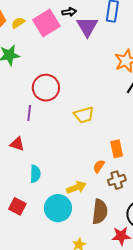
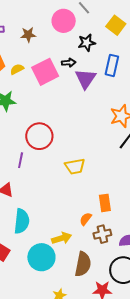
cyan semicircle: (35, 174) -> (22, 221), size x1.4

